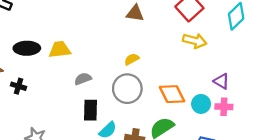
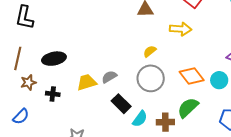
yellow arrow: (195, 41) -> (181, 29), moved
yellow trapezoid: (60, 50) -> (87, 82), moved
black rectangle: (91, 110) -> (121, 104), turned -36

